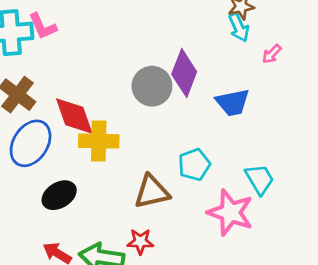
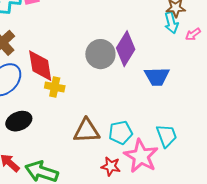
pink arrow: (272, 54) -> (193, 34), moved
yellow cross: (99, 141) -> (55, 87), size x0.7
cyan pentagon: (194, 165) -> (121, 133), moved
red star: (140, 242) -> (111, 166), moved

